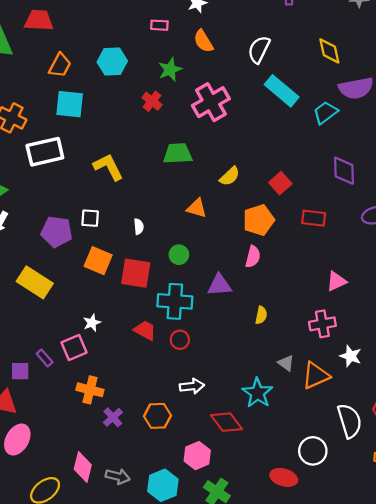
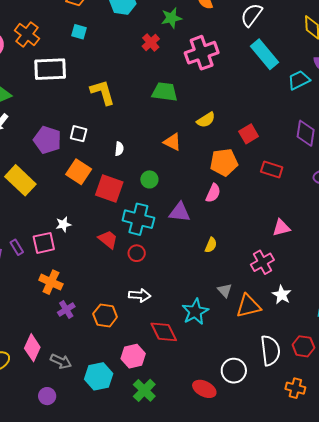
cyan square: (70, 104) -> (79, 32), size x0.6
pink cross: (322, 324) -> (262, 262), turned -30

